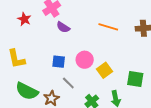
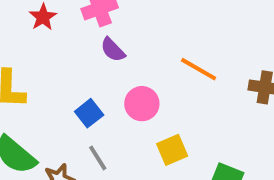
pink circle: (85, 60) -> (142, 104), moved
blue square: (59, 62) -> (89, 113), turned 32

